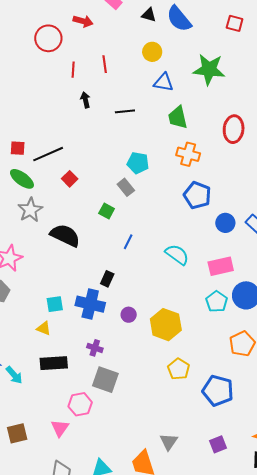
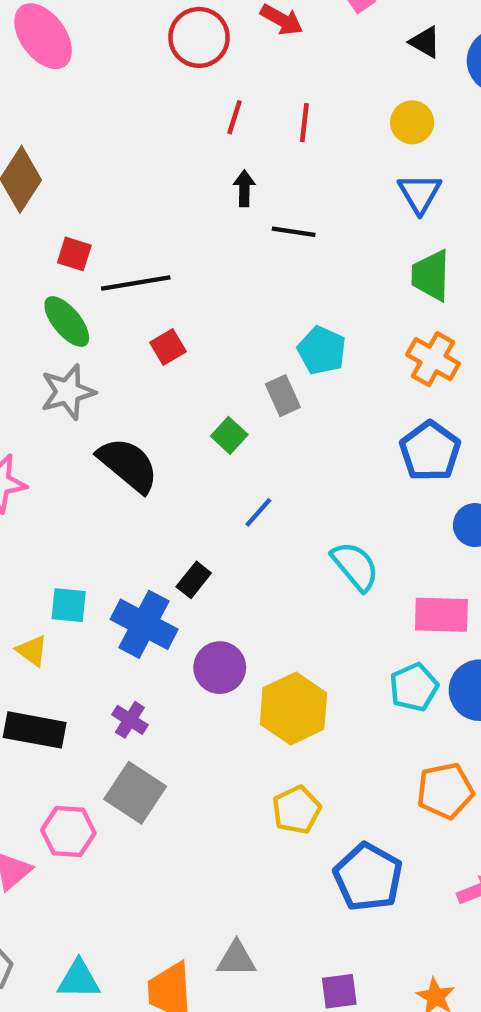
blue triangle: (164, 82) -> (420, 193), turned 35
black line: (125, 111) -> (294, 232), moved
purple circle: (129, 315) -> (220, 668), size x1.5
gray triangle: (169, 442) -> (236, 959), turned 42

